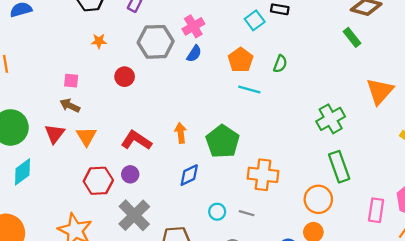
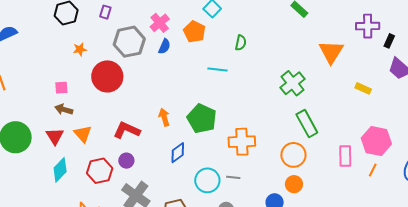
orange pentagon: (241, 60) -> (194, 32), moved
red circle: (125, 77) -> (107, 76), size x1.8
cyan diamond: (22, 172) -> (60, 170), moved
cyan circle: (217, 212) -> (207, 180), size x1.6

